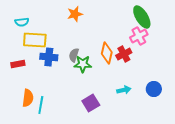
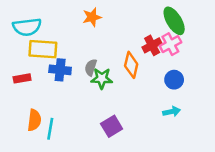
cyan semicircle: (22, 22) -> (27, 27), size x1.6
red cross: (124, 54) -> (152, 45), moved
blue circle: (154, 89) -> (174, 80), moved
cyan arrow: (124, 90) -> (172, 112), moved

